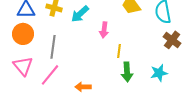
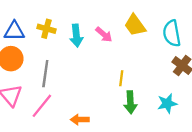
cyan arrow: (80, 14) -> (76, 36), turned -54
pink arrow: (104, 30) -> (104, 34), moved, turned -56

